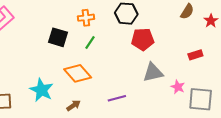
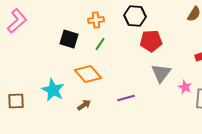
gray triangle: (153, 72) -> (161, 73), turned -40

